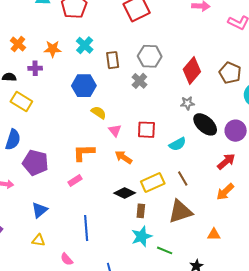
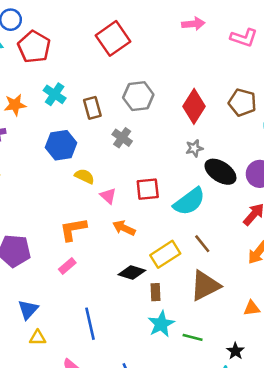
gray cross: (139, 81) -> (122, 138), moved
cyan semicircle: (177, 144) -> (189, 201), size x1.5
yellow triangle: (38, 240) -> (38, 338), moved

